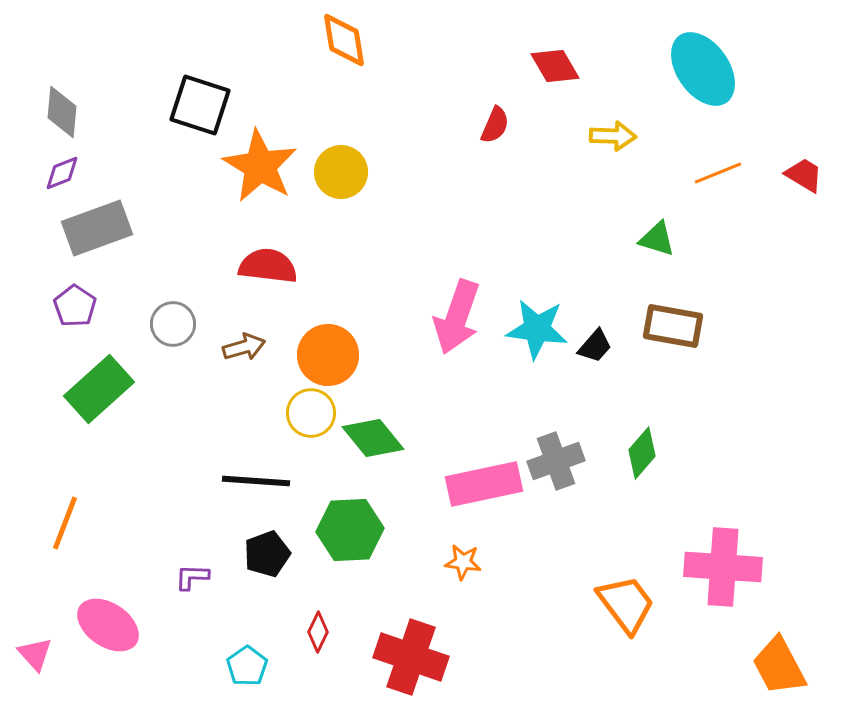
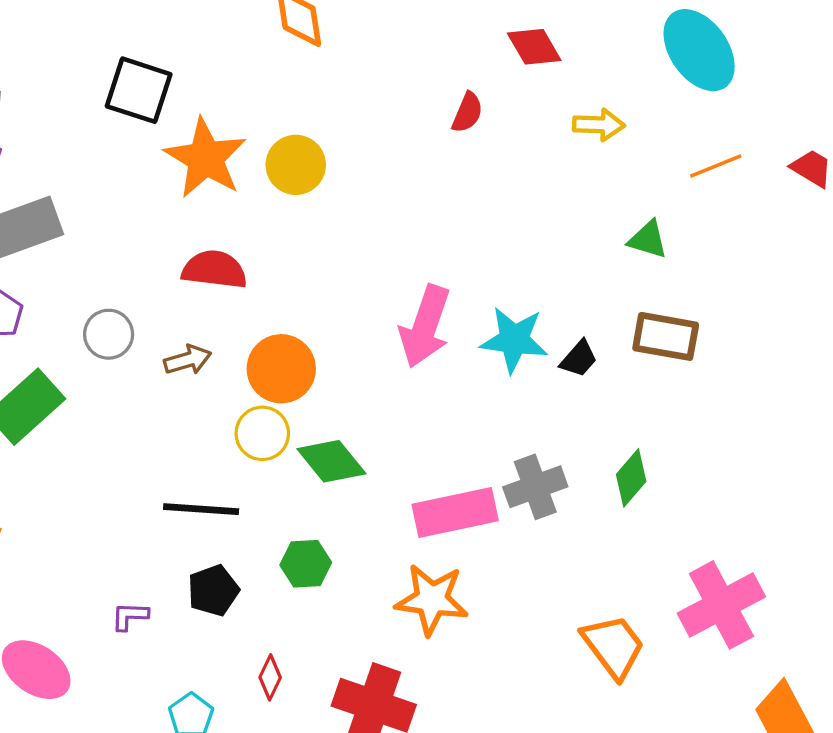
green hexagon: (350, 530) -> (306, 564), size x0.7
orange star: (463, 562) -> (432, 599), size x1.8
pink cross: (723, 567) -> (721, 605), turned -32

